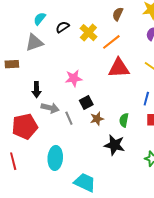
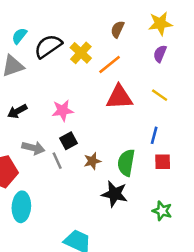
black semicircle: (63, 27) -> (48, 46), size x1.6
black arrow: (36, 90) -> (17, 111), moved, turned 63
black square: (86, 103) -> (69, 141), moved
green semicircle: (124, 120) -> (126, 163), size x1.5
cyan ellipse: (55, 158) -> (21, 207), moved

